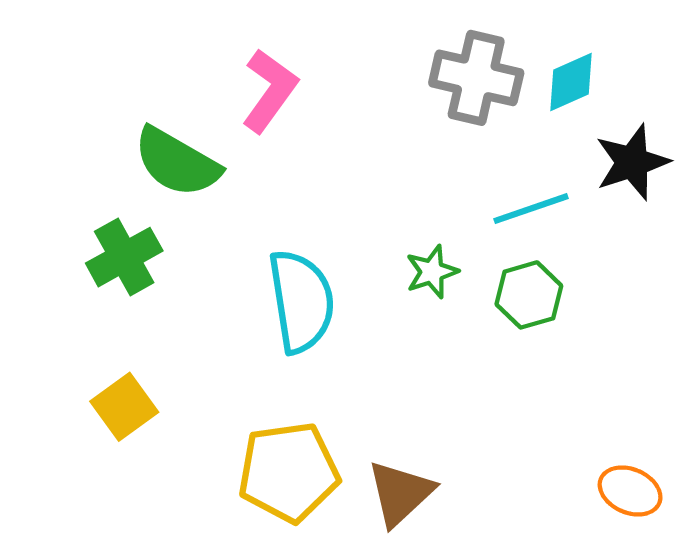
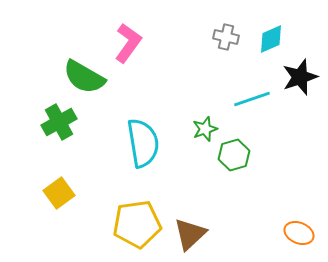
gray cross: (476, 78) -> (226, 37), size x0.6
green hexagon: (529, 295) -> (234, 155), moved

